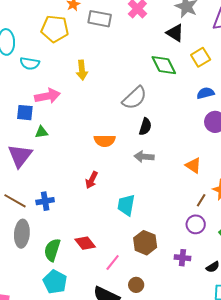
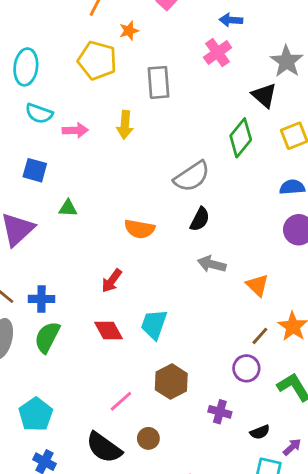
gray rectangle: (100, 19) -> (159, 82), moved, turned 65
cyan semicircle: (30, 63) -> (39, 113), moved
green diamond: (164, 65) -> (241, 138), turned 56
pink arrow: (48, 96) -> (75, 130), moved, size x0.7
green triangle: (41, 132) -> (68, 208), moved
gray arrow: (144, 157) -> (212, 264), moved
red diamond: (85, 243) -> (109, 331), moved
green semicircle: (52, 250) -> (47, 337), moved

